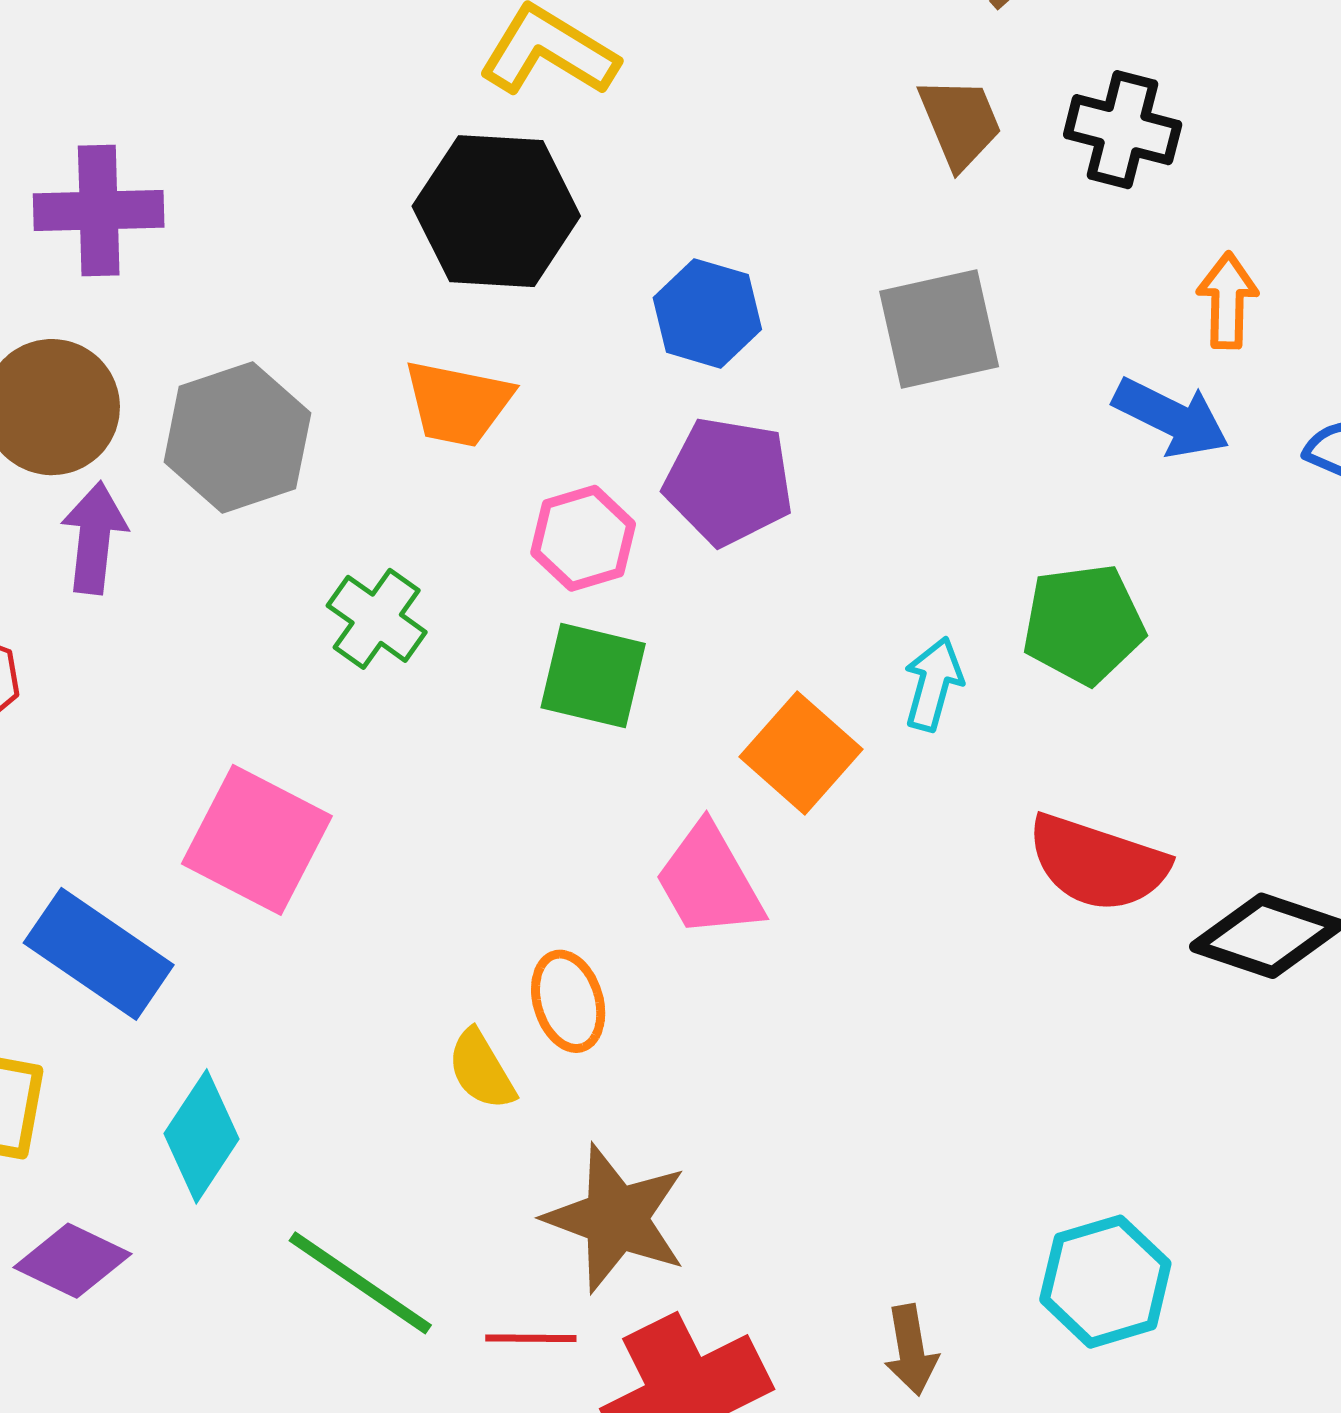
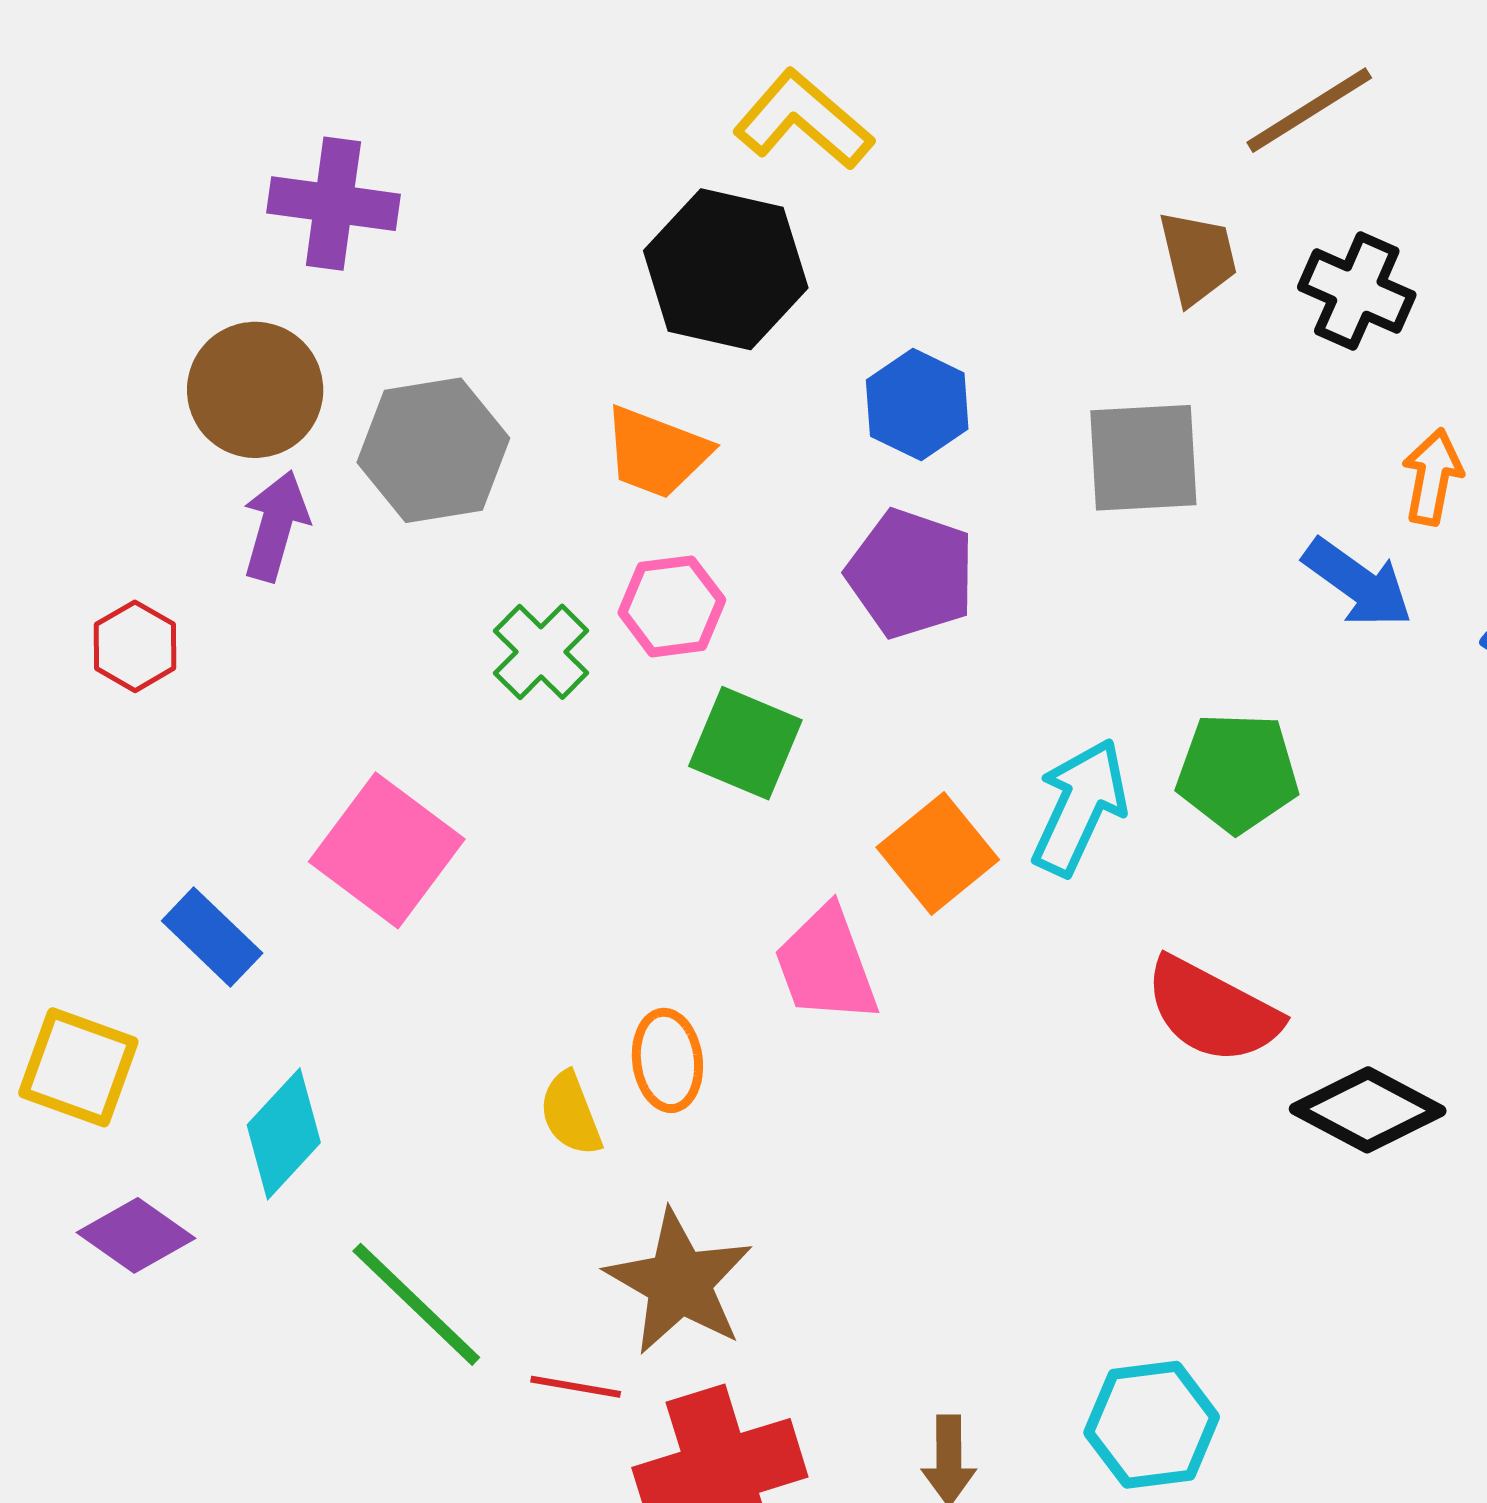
pink hexagon: (583, 538) -> (672, 606), moved
cyan arrow: (933, 684) -> (1080, 807), size x1.5
blue rectangle: (99, 954) -> (212, 937), size x0.7

